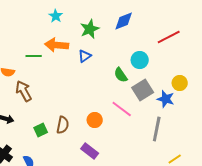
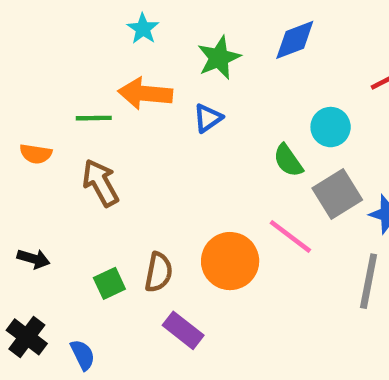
brown arrow: (24, 91) -> (101, 183), moved
orange circle: (95, 120) -> (230, 261), size x1.6
purple rectangle: (90, 151) -> (183, 330), moved

